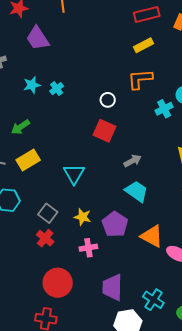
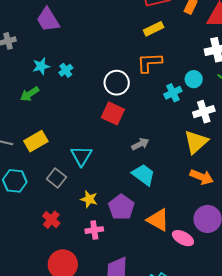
white circle: (108, 100) -> (117, 83), size x1.6
green arrow: (20, 127) -> (30, 94), moved
gray square: (48, 213) -> (56, 178), moved

